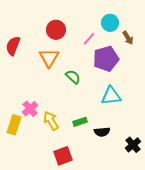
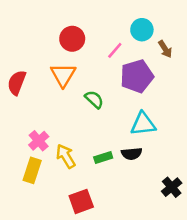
red semicircle: (13, 46) -> (17, 83), moved
yellow rectangle: (14, 125) -> (32, 170), moved
black semicircle: (102, 132) -> (132, 154), moved

